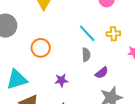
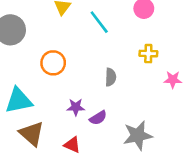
cyan line: (87, 33) -> (99, 22), moved
purple semicircle: (102, 73) -> (98, 118), moved

